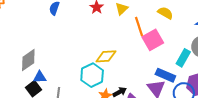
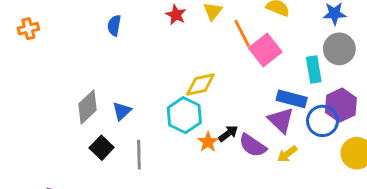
cyan rectangle: (183, 58) -> (314, 70), turned -30
blue triangle: (40, 77) -> (122, 111), moved, turned -32

